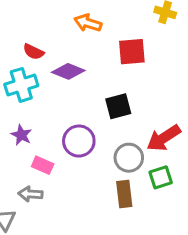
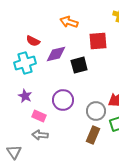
purple diamond: (68, 71) -> (56, 54), turned -35
black square: (118, 106) -> (79, 65), moved
gray arrow: (30, 194) -> (40, 135), moved
brown rectangle: (124, 194) -> (93, 135), turned 30

